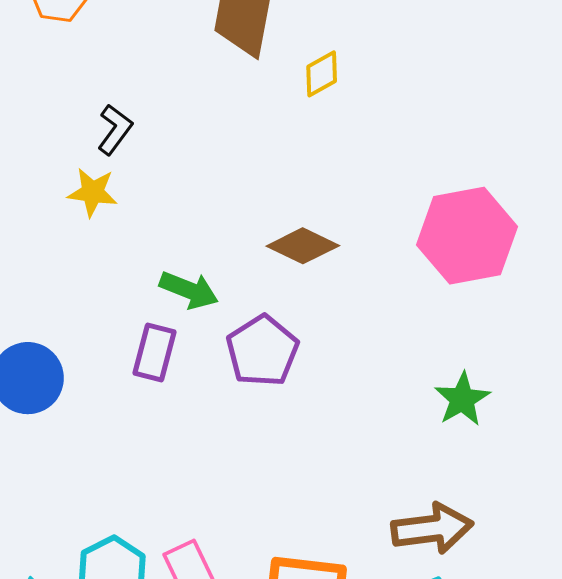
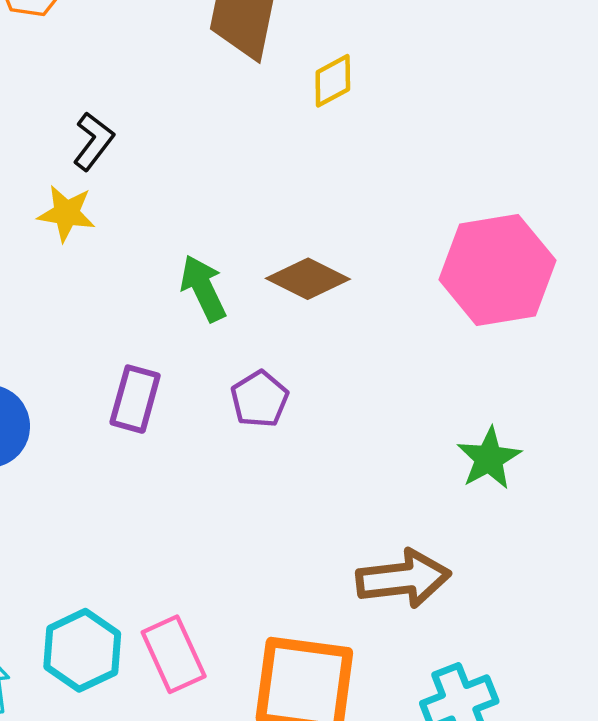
green arrow: (189, 290) -> (203, 288), moved, turned -138
purple pentagon: (262, 351) -> (259, 399), size x0.7
brown arrow: (432, 529) -> (403, 579), moved

